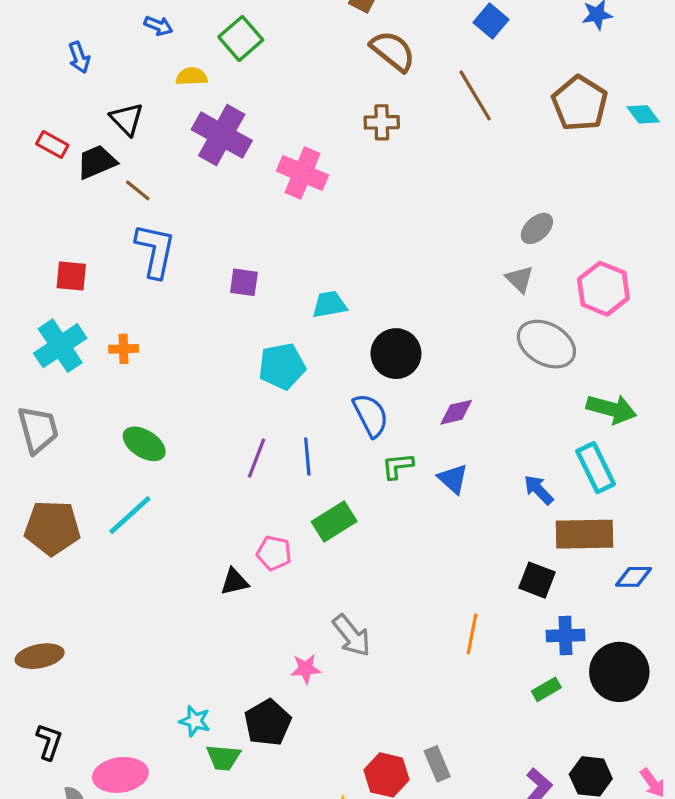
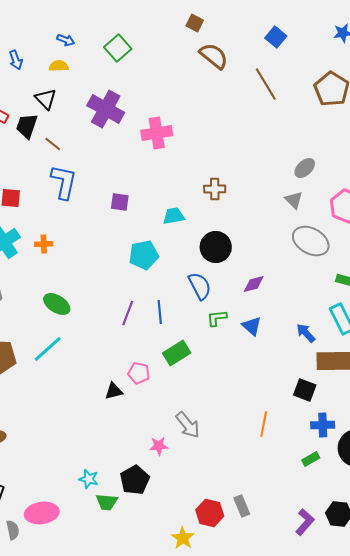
yellow semicircle: (192, 76) -> (59, 66), moved
brown cross: (382, 122) -> (215, 189), moved
black trapezoid: (97, 162) -> (27, 126), turned -48
pink cross: (303, 173) -> (157, 133), turned -32

